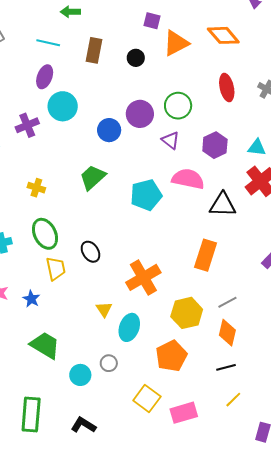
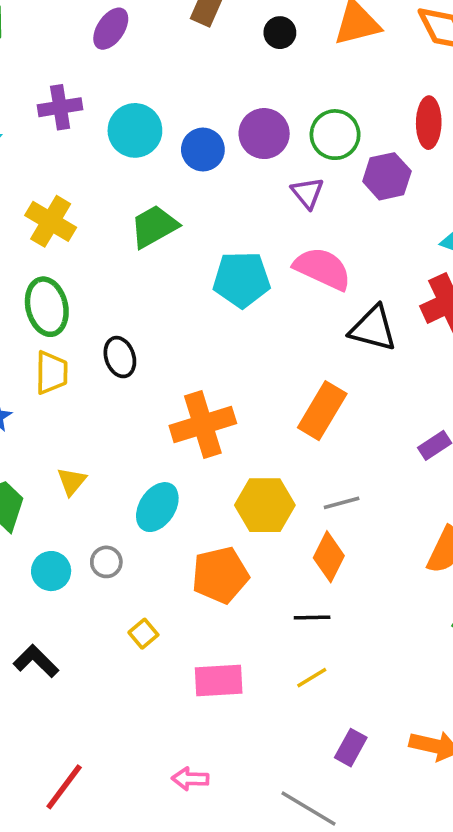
cyan circle: (63, 106) -> (135, 130), moved
purple hexagon: (215, 145) -> (387, 176), moved
yellow cross: (36, 188) -> (51, 221), size x1.5
yellow triangle: (104, 309) -> (72, 481), moved
yellow square: (147, 398) -> (143, 634), moved, size x0.6

